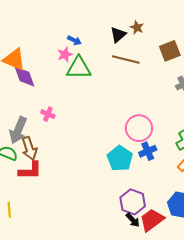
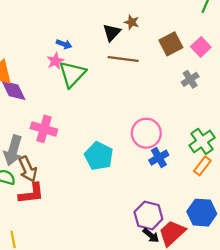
green triangle: (79, 68) -> (72, 74), turned -40
pink cross: (48, 114) -> (44, 129), size x1.6
cyan pentagon: (120, 158) -> (99, 156), moved

